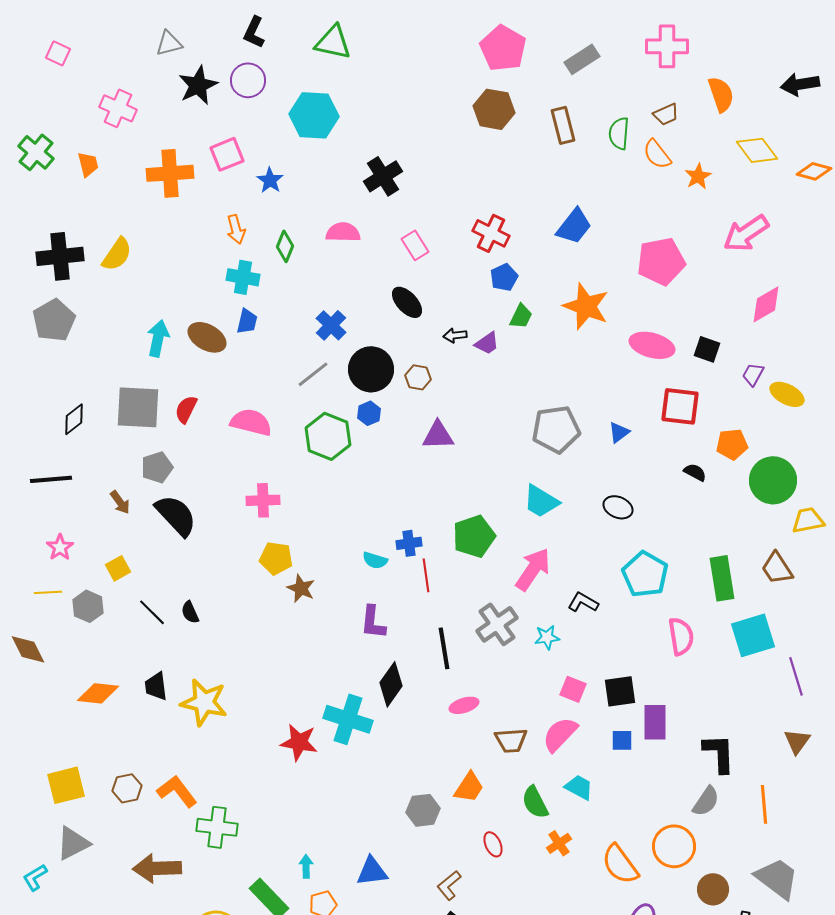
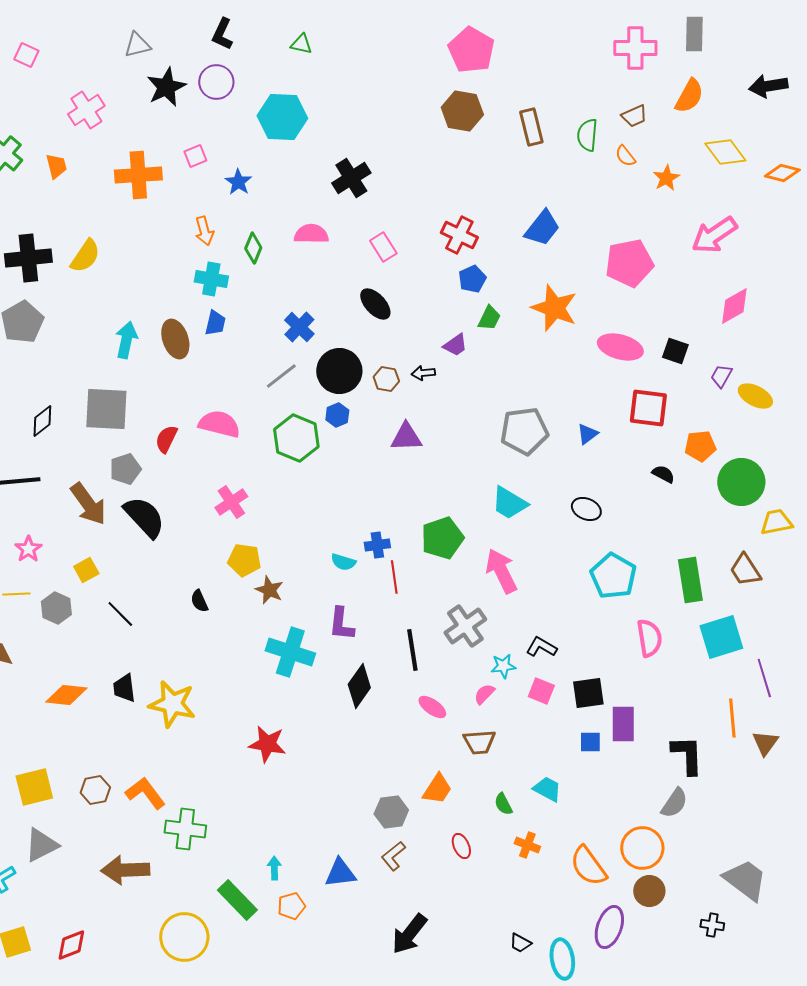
green triangle: (333, 42) -> (301, 44), size x0.6
gray rectangle: (582, 59) -> (694, 34), moved, turned -56
orange semicircle: (721, 94) -> (689, 96), turned 48
pink cross: (118, 108) -> (86, 110), turned 33
pink square: (227, 154) -> (195, 156), size x0.7
orange semicircle: (657, 154) -> (625, 156), size x0.7
black arrow: (455, 335) -> (423, 373), moved
brown ellipse: (207, 337) -> (175, 339), turned 42
red semicircle: (186, 409) -> (166, 439), moved
pink cross: (263, 500) -> (231, 502), turned -32
brown arrow: (120, 502) -> (88, 504), size x1.8
pink arrow: (533, 569) -> (501, 571), turned -60
black L-shape: (583, 602) -> (541, 647), moved
black semicircle: (190, 612) -> (199, 601), moved
cyan star: (547, 637) -> (503, 666), moved
pink ellipse: (464, 705) -> (432, 707), turned 52
cyan cross: (348, 719) -> (290, 652), moved
pink semicircle: (560, 734) -> (484, 694), moved, size x0.6
green semicircle: (535, 802) -> (503, 804), size x0.7
orange line: (764, 804) -> (732, 718), moved
orange cross: (559, 843) -> (527, 845), turned -35
brown L-shape: (449, 885) -> (393, 856), moved
brown circle: (713, 889) -> (649, 891), moved

